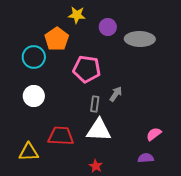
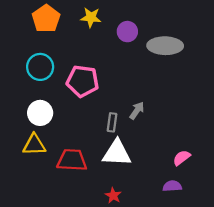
orange pentagon: (57, 39) -> (46, 19), moved
pink pentagon: (87, 69) -> (83, 81), moved
yellow triangle: (29, 152) -> (34, 145), moved

